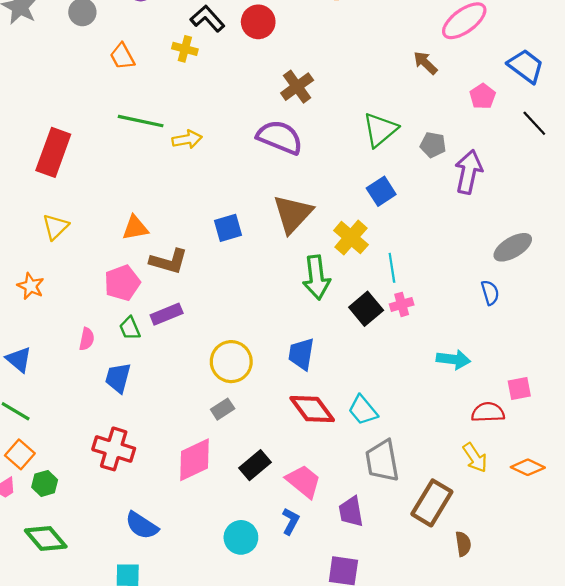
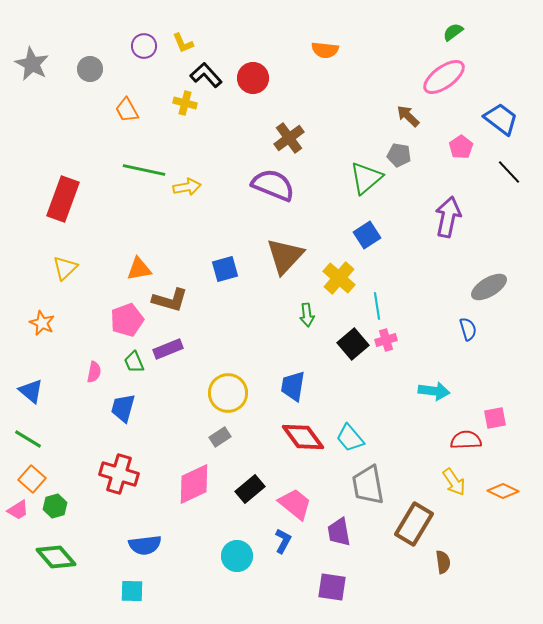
gray pentagon: (433, 145) -> (399, 155), moved
green arrow: (316, 277) -> (307, 315), size x0.6
blue semicircle: (142, 526) -> (145, 545), turned -40

